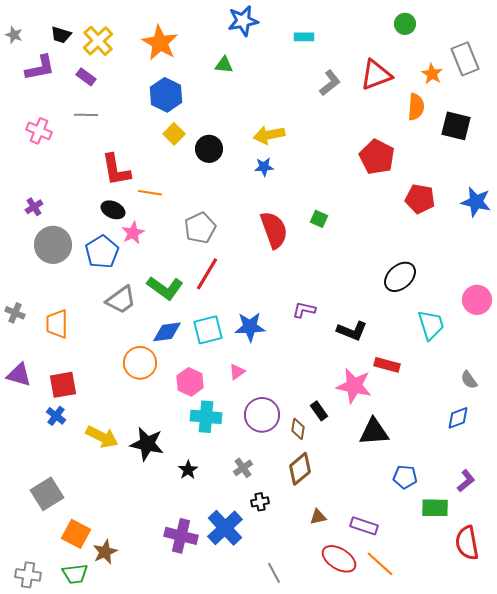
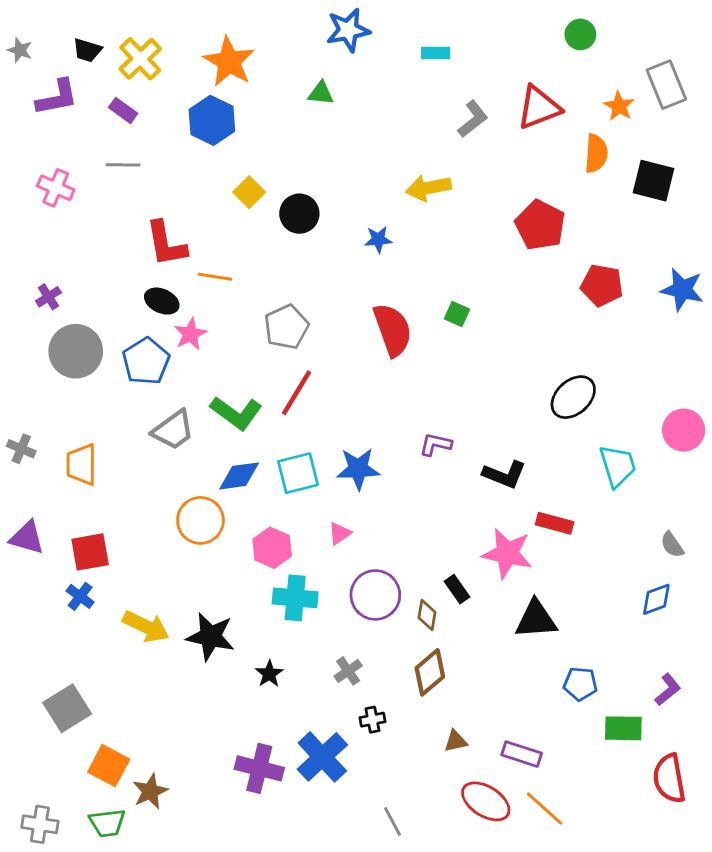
blue hexagon: (166, 95) -> (212, 120), moved
yellow arrow: (269, 135) -> (428, 188), moved

